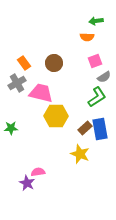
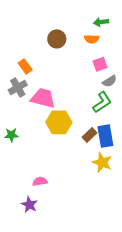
brown circle: (54, 63) -> (57, 39), moved
yellow star: (80, 154) -> (102, 162), moved
purple star: (27, 183) -> (29, 205), moved

